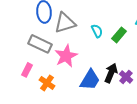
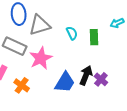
green rectangle: (119, 35) -> (94, 37), turned -42

